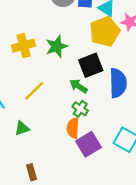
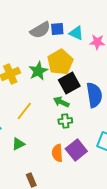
yellow pentagon: (105, 32) -> (60, 62), moved
green cross: (80, 109) -> (65, 121), turned -32
orange semicircle: (73, 128) -> (57, 153), moved

